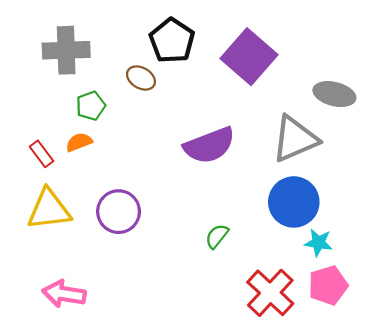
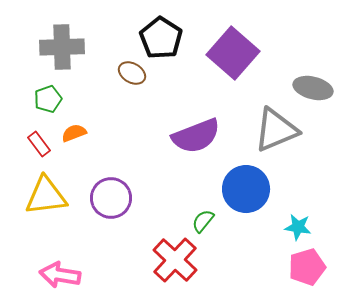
green pentagon: (91, 106) -> (48, 99), moved
blue circle: (294, 202) -> (246, 189), moved
red cross: (270, 293) -> (175, 260), moved

